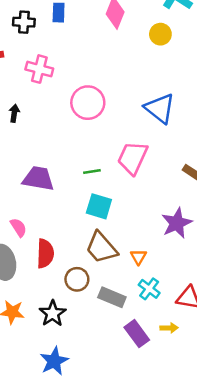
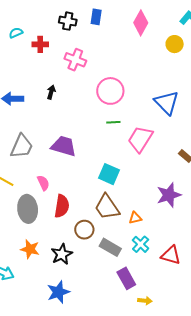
green line: (92, 172) -> (113, 122), moved
orange triangle: (138, 257) -> (135, 218), turned 40
yellow arrow: (169, 328) -> (145, 301), moved

